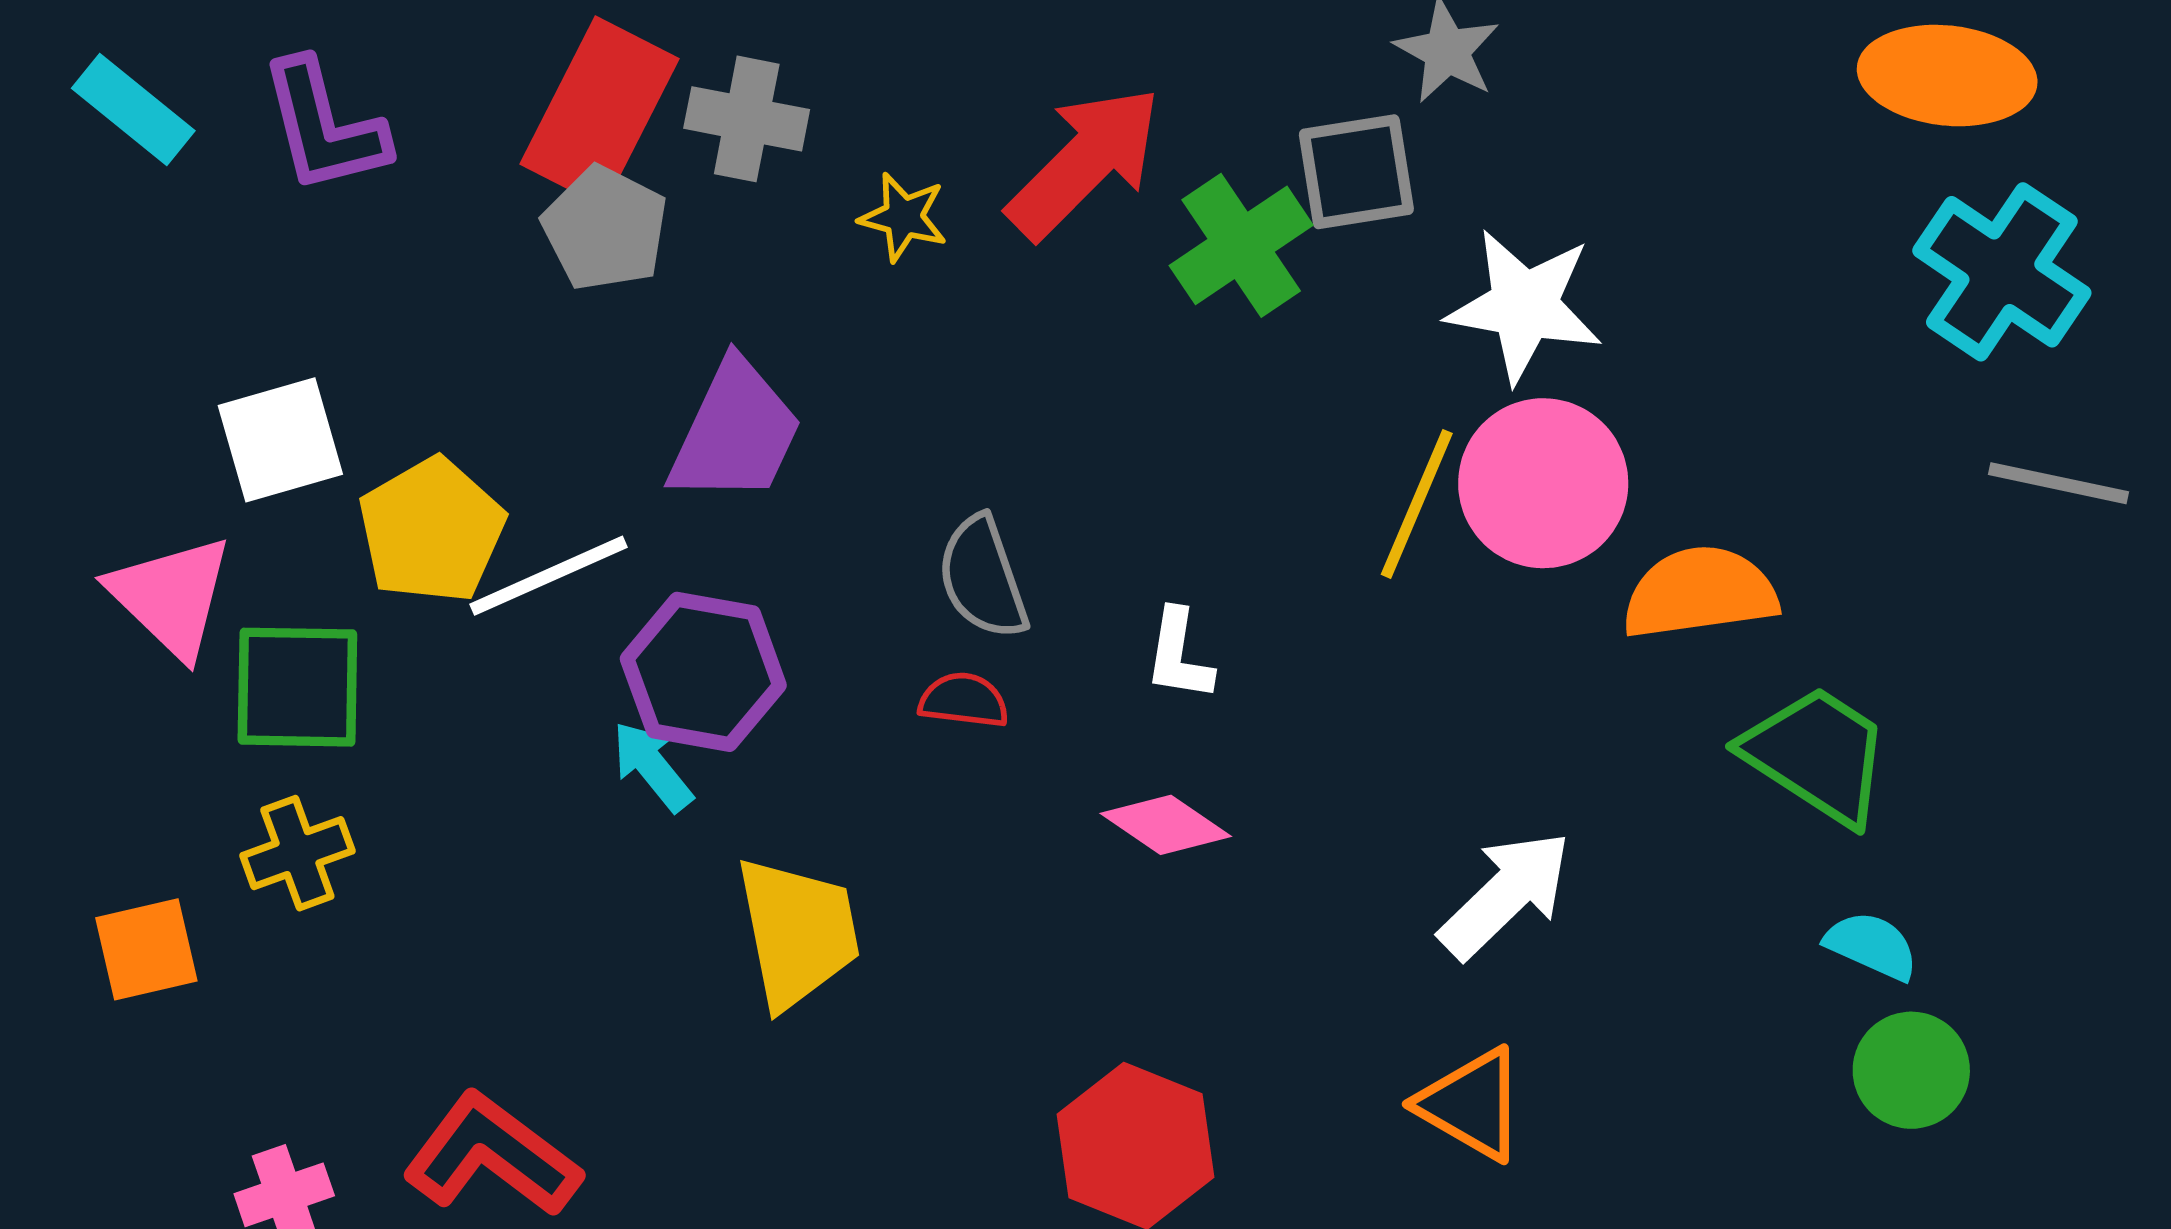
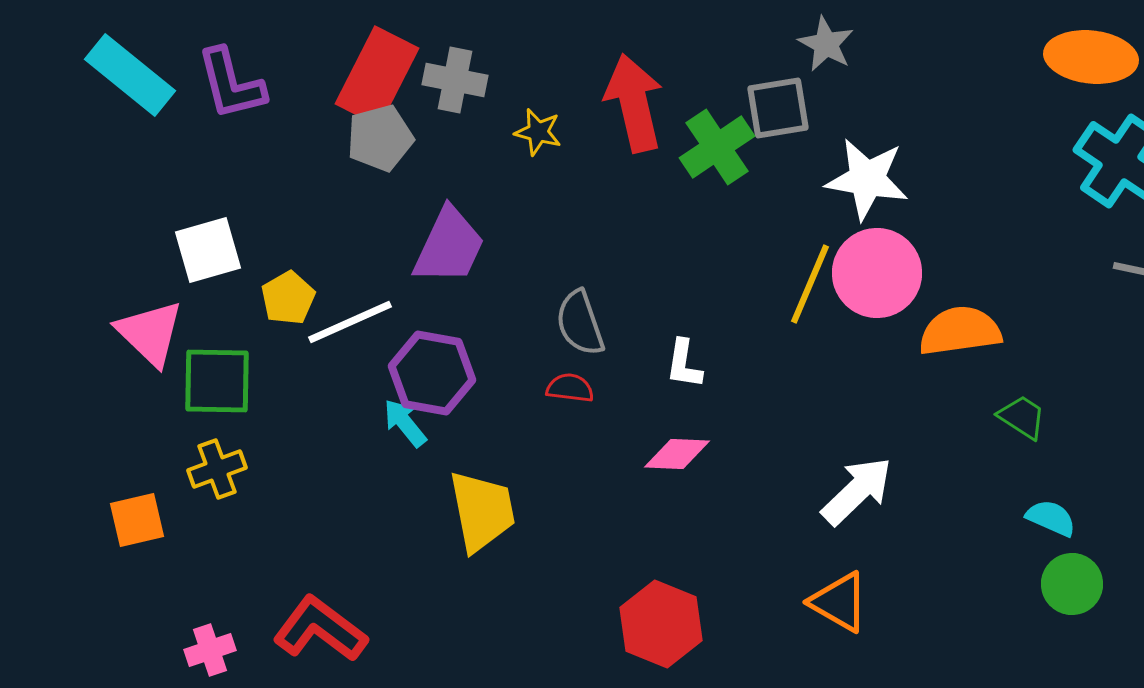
cyan rectangle: (133, 109) -> (130, 75), size x1.4
red arrow: (1085, 162) -> (634, 103), turned -58
gray pentagon: (605, 228) -> (380, 138), turned 30
yellow pentagon: (431, 530) -> (288, 298), size x0.7
green trapezoid: (1817, 755) -> (1022, 417), size x0.6
pink diamond: (1166, 825) -> (677, 454), turned -32

